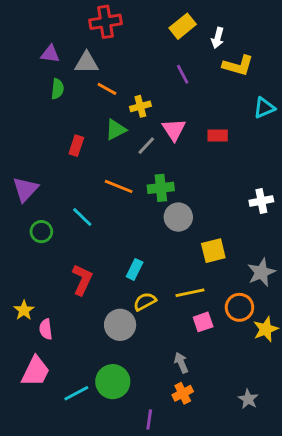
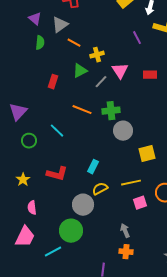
purple triangle: (50, 54) -> (35, 19), turned 32
gray triangle: (87, 63) -> (60, 25), turned -36
purple line: (183, 74) -> (137, 38), moved
red L-shape: (82, 280) -> (57, 174), turned 80
yellow star: (24, 310) -> (23, 180), moved
green circle: (113, 382) -> (71, 231), moved
orange cross: (183, 393) -> (126, 252), turned 32

